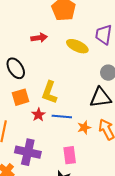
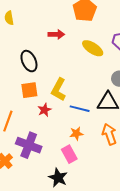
blue line: (62, 116) -> (80, 109), moved
orange star: (84, 127) -> (76, 134), moved
pink rectangle: (70, 155) -> (69, 154), turned -30

